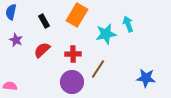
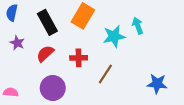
black rectangle: (44, 21) -> (47, 22), size x1.6
purple circle: (72, 82) -> (53, 88), moved

